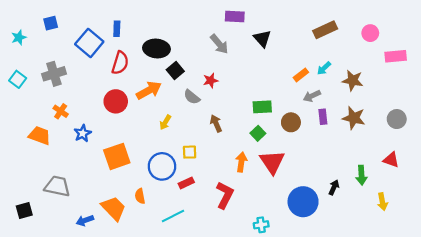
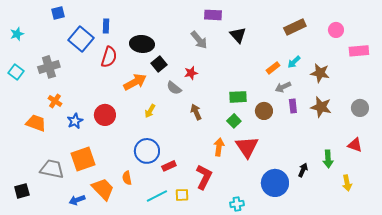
blue square: (51, 23) -> (58, 13), moved
red circle: (116, 101) -> (105, 115), moved
yellow square: (190, 152) -> (182, 195), moved
orange square: (117, 156) -> (83, 159), moved

